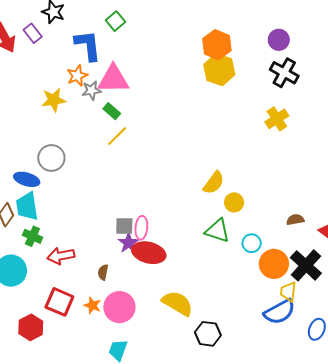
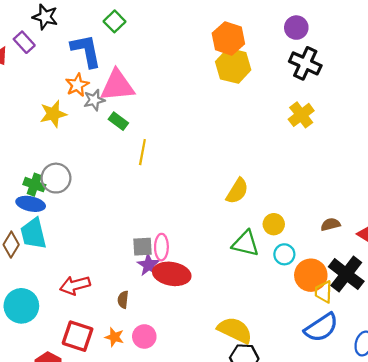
yellow line: (117, 136) -> (142, 152), moved, turned -30
yellow circle: (234, 202) -> (274, 224), moved
green cross: (32, 236) -> (34, 185), moved
yellow trapezoid: (288, 292) -> (323, 292), moved
yellow semicircle: (177, 303) -> (235, 330), moved
pink circle: (119, 307) -> (144, 336), size x0.7

